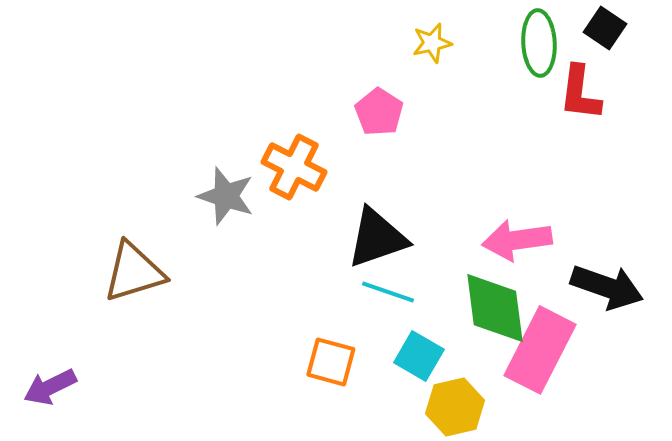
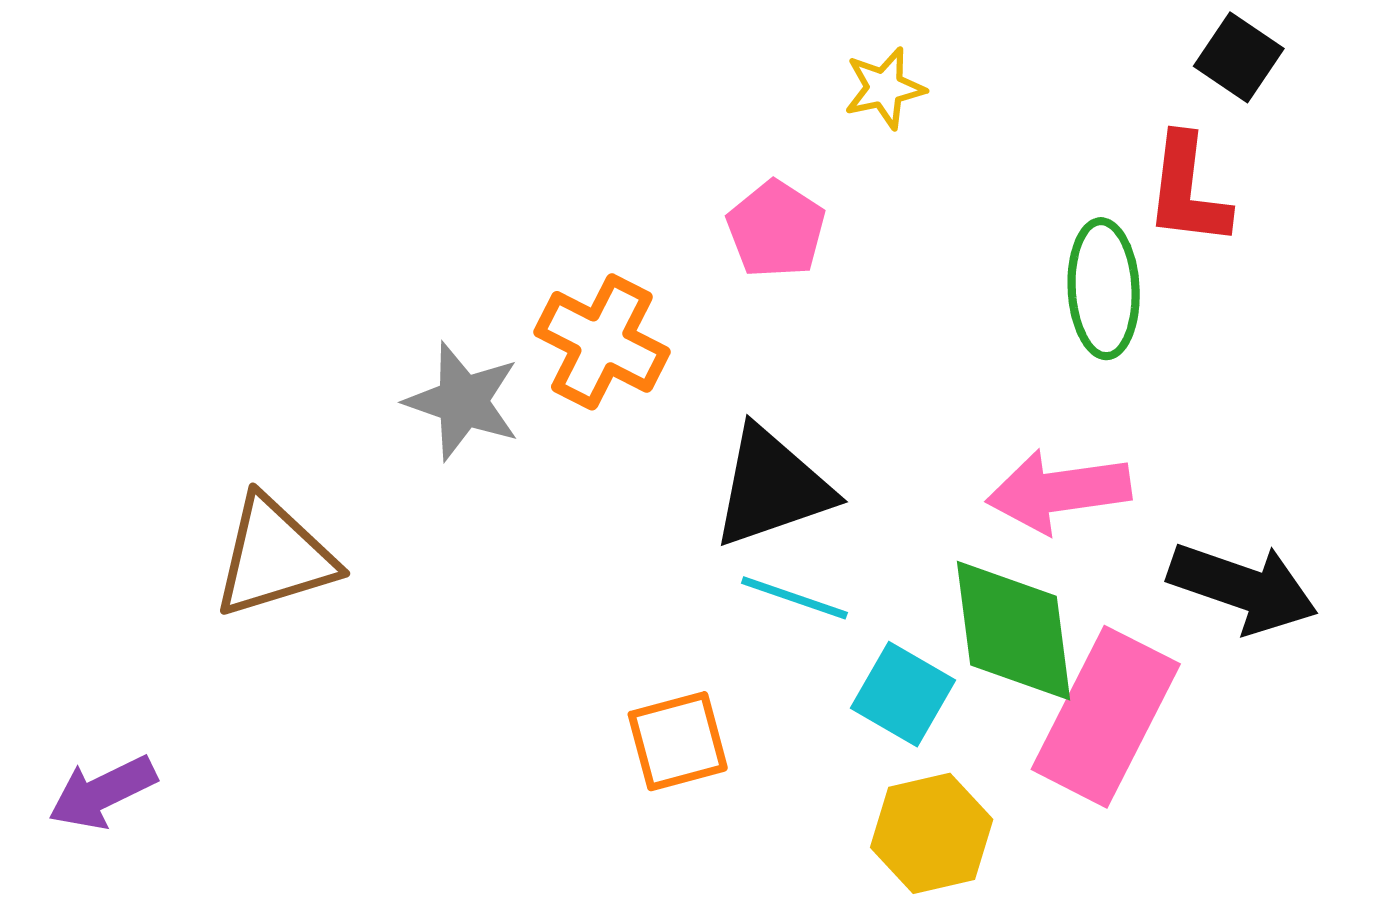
green ellipse: (539, 43) -> (1104, 289), moved
cyan square: (419, 356) -> (903, 694), moved
orange square: (331, 362) -> (678, 741), turned -30

